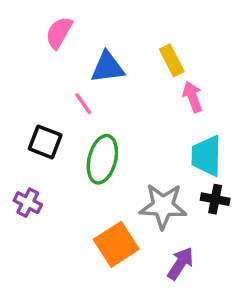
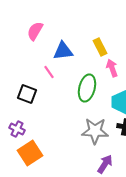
green ellipse: (102, 159) -> (87, 88), moved
orange square: (116, 244) -> (30, 153), moved

